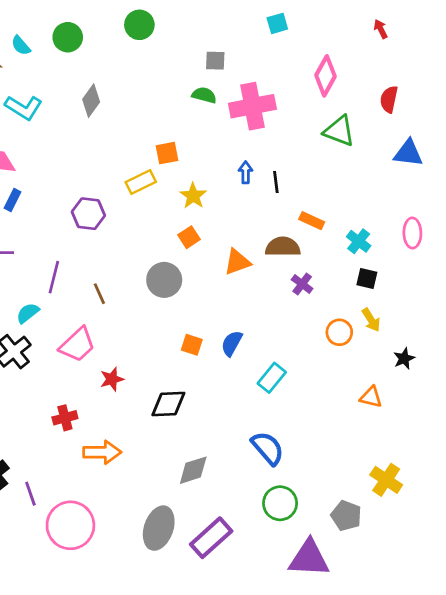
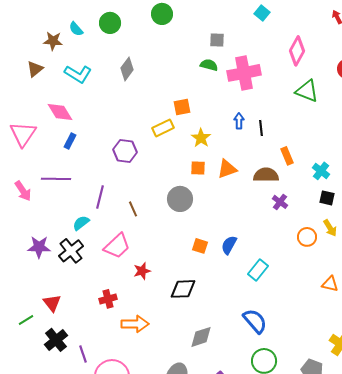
cyan square: (277, 23) -> (262, 13), turned -35
orange rectangle: (312, 221) -> (287, 156), turned 42
orange square: (189, 237) -> (198, 168), turned 35
orange triangle: (237, 262) -> (227, 169), moved

